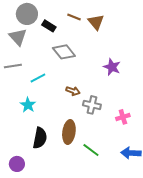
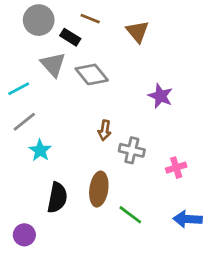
brown line: (74, 17) -> (90, 19), moved
gray triangle: (18, 37) -> (53, 64), moved
gray line: (13, 66) -> (24, 122), moved, turned -30
cyan line: (38, 78) -> (19, 89), moved
brown arrow: (73, 91) -> (105, 130), turned 80

